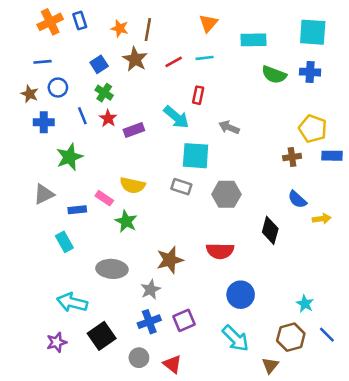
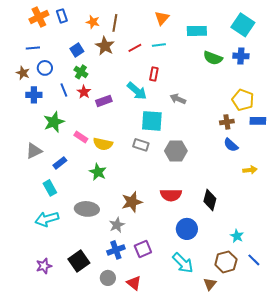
cyan square: (313, 32) -> (243, 25), turned 30
pink rectangle: (104, 198) -> (81, 137), moved
blue semicircle: (297, 199) -> (231, 145), moved
blue rectangle: (77, 210) -> (60, 163), turned -32
black diamond: (270, 230) -> (210, 200), moved
cyan arrow: (72, 302) -> (47, 219), moved, turned -30

